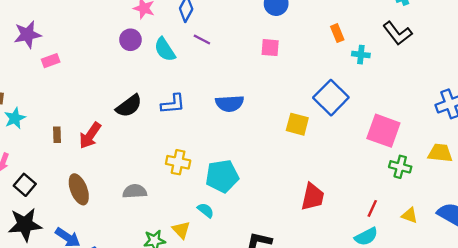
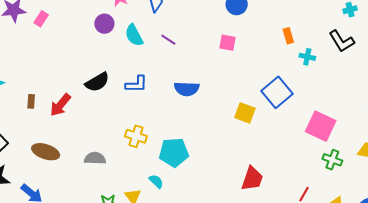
purple line: (202, 39) -> (168, 40), moved
pink rectangle: (51, 61) -> (41, 19), moved, turned -42
brown ellipse: (79, 189) -> (46, 152), turned -56

